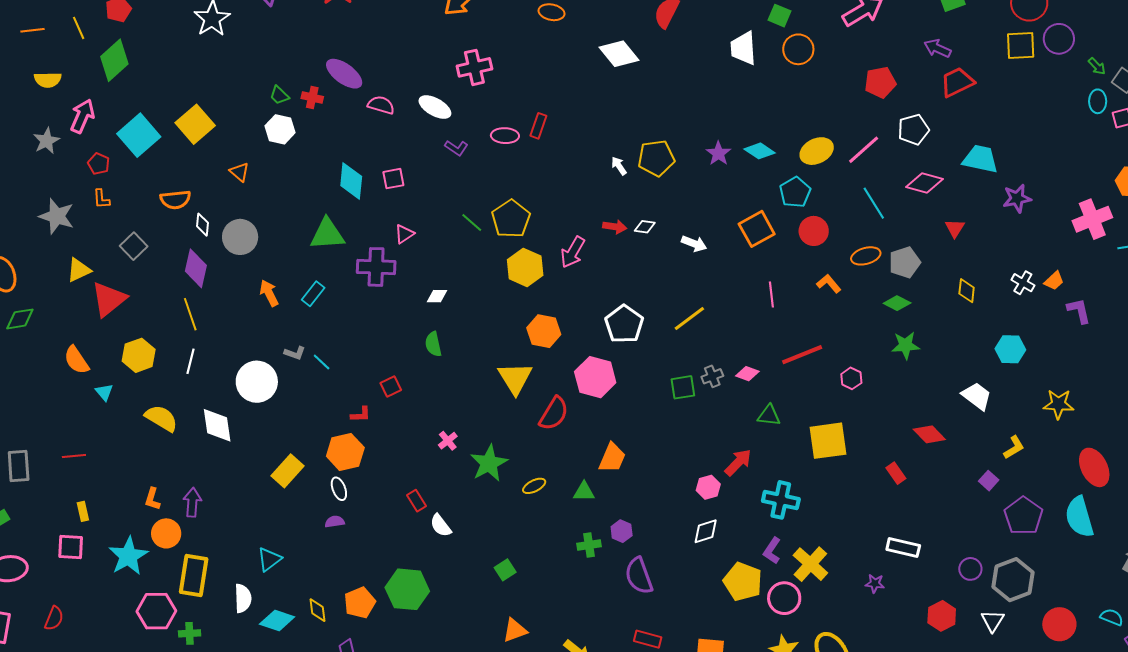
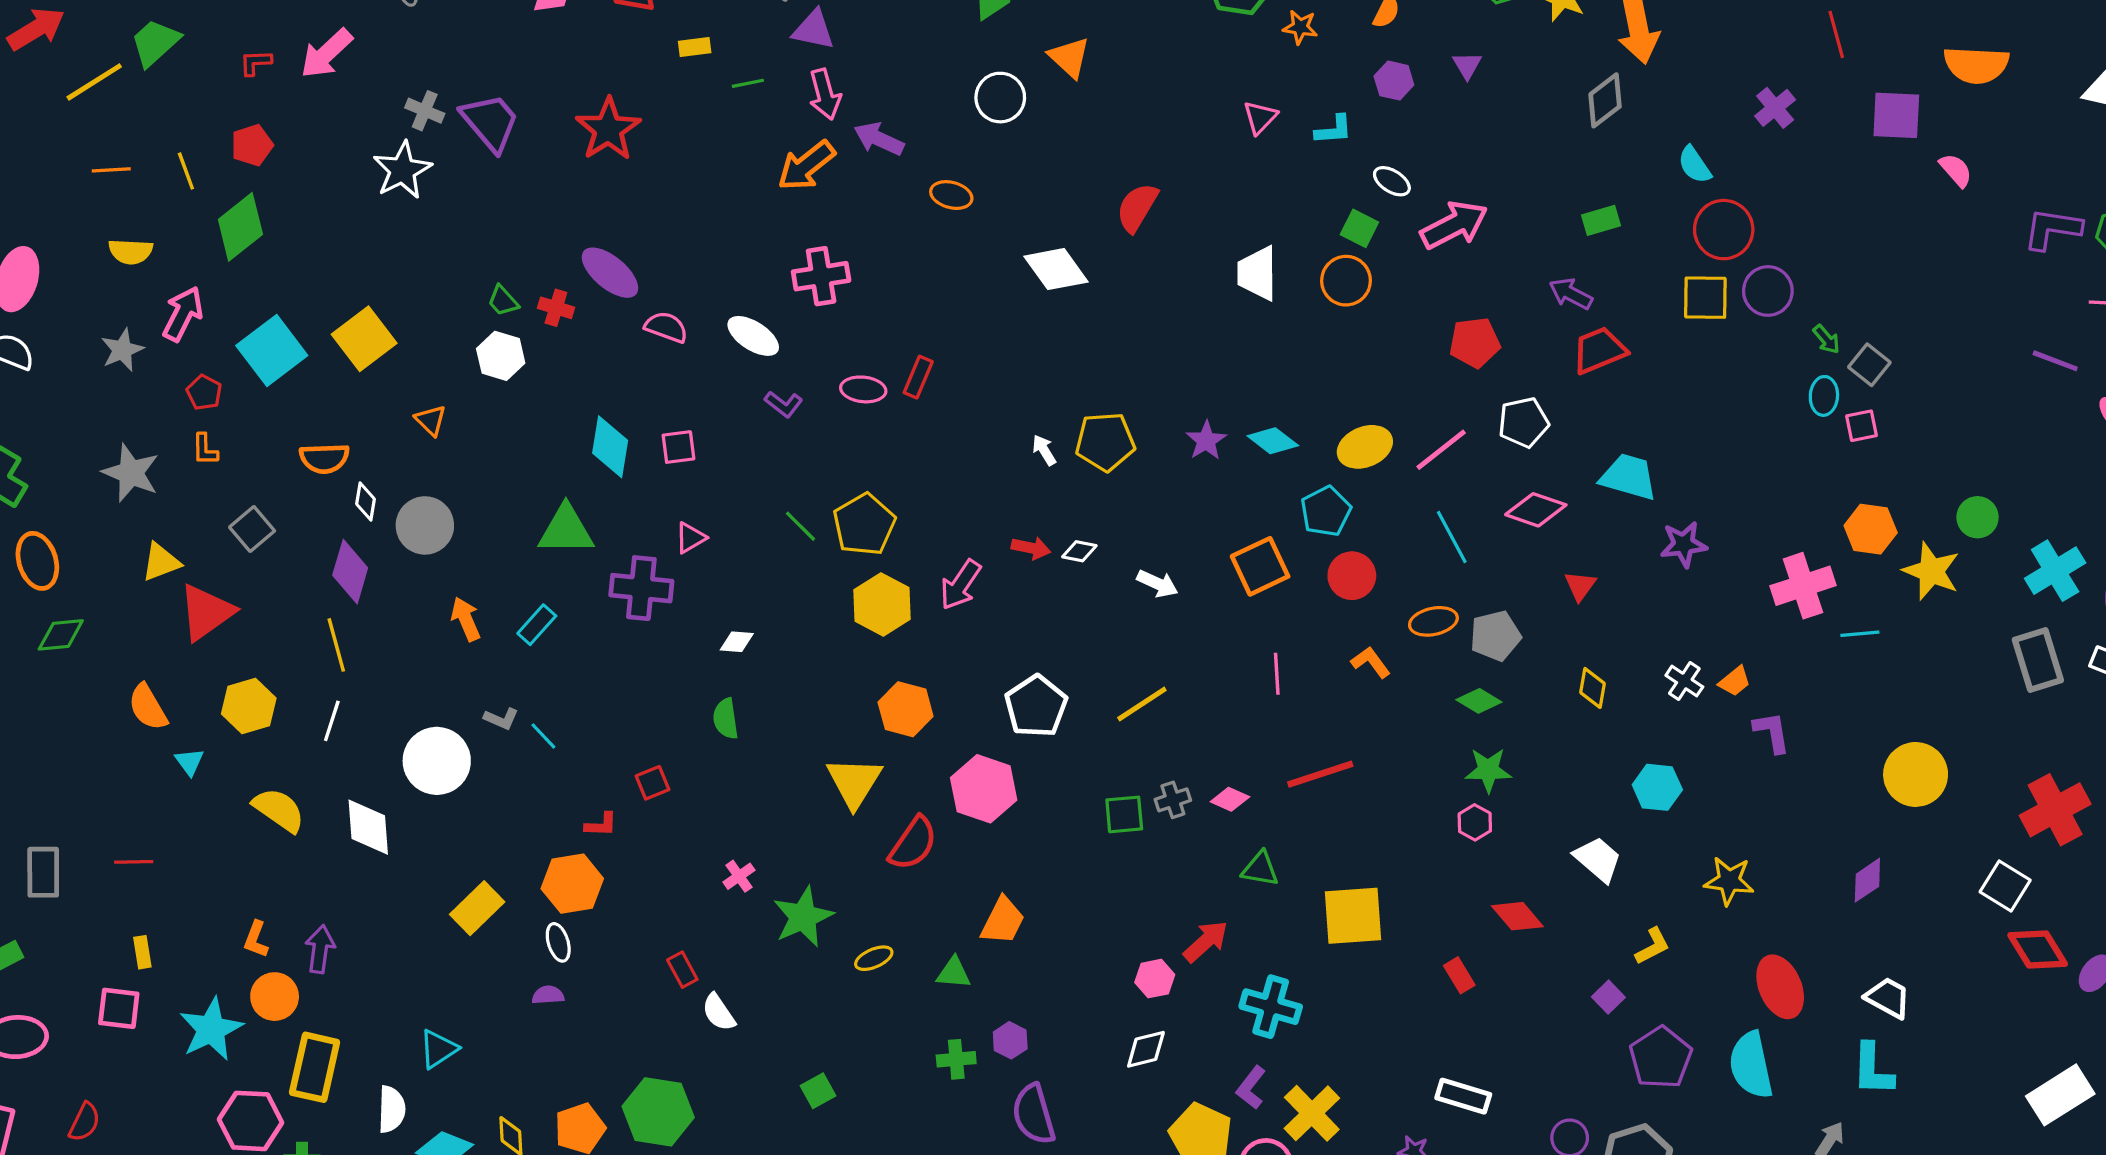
green square: (780, 16) -> (1359, 228), moved
pink hexagon: (851, 378) -> (1475, 822), moved

